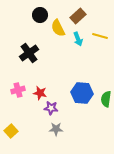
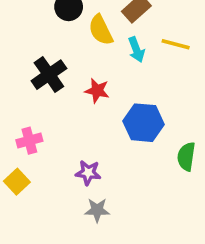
red star: (40, 93) -> (97, 91), moved
blue hexagon: (82, 93) -> (143, 123), moved
yellow square: (11, 131) -> (17, 182), moved

